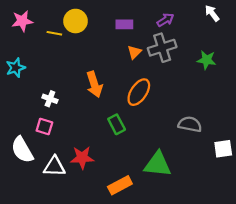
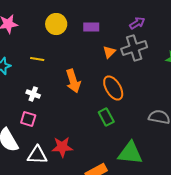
purple rectangle: (124, 24) -> (91, 27), moved
yellow line: (54, 33) -> (37, 59), moved
orange ellipse: (139, 92) -> (113, 88), turned -65
green rectangle: (117, 124) -> (106, 117), moved

